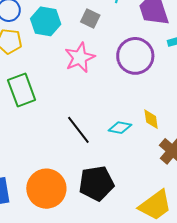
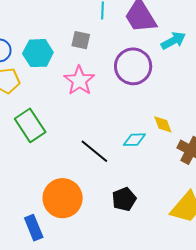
black pentagon: (96, 183) -> (124, 199), size x0.7
orange circle: (46, 189) -> (63, 198), moved

